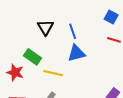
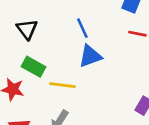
black triangle: (45, 27) -> (27, 29), moved

